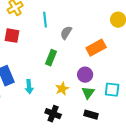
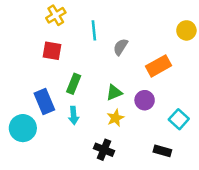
green rectangle: (51, 58) -> (74, 84), moved
cyan square: (112, 90) -> (179, 119), turned 35
green triangle: (88, 93) -> (114, 93), moved, turned 32
black rectangle: (91, 115) -> (162, 151), moved

